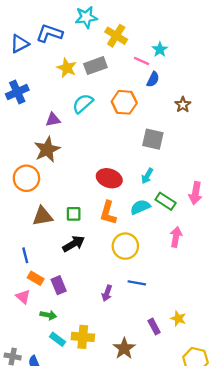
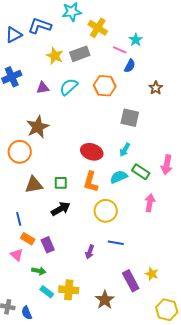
purple triangle: (53, 120) -> (43, 88), moved
purple rectangle: (154, 327) -> (131, 281), size x1.5

